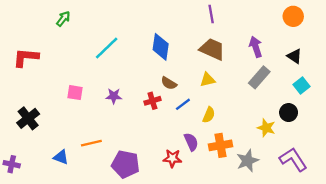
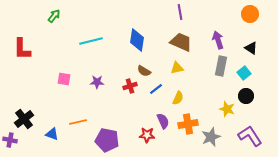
cyan line: (107, 48) -> (91, 41), turned 30
red L-shape: (26, 57) -> (22, 49), turned -95
gray rectangle: (259, 77) -> (221, 66), turned -30
cyan square: (301, 86) -> (244, 73), moved
black cross: (28, 118) -> (24, 119), moved

